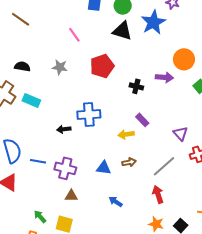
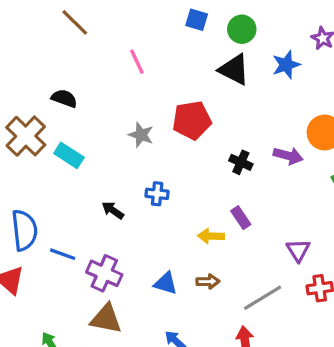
blue star: (153, 22) -> (286, 65), size x0.7
pink line: (74, 35) -> (137, 62), moved
gray star: (60, 67) -> (141, 135), moved
blue cross: (89, 114) -> (157, 194), size x0.6
black arrow: (64, 129) -> (113, 210), turned 32
brown triangle: (71, 196) -> (106, 319), size x1.5

